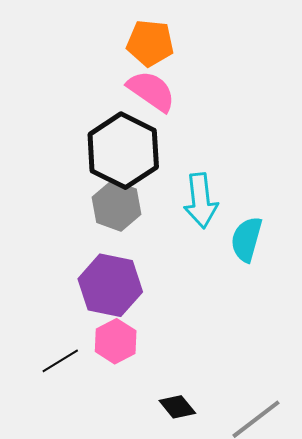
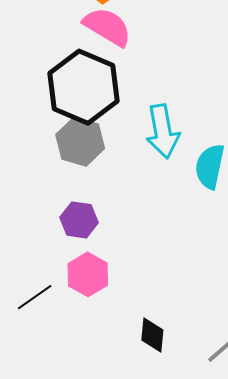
purple hexagon: (110, 285) -> (79, 220), size x0.6
black diamond: (177, 407) -> (152, 335), turned 48

